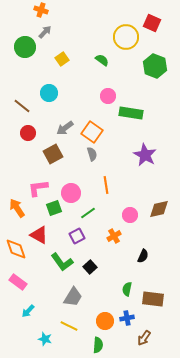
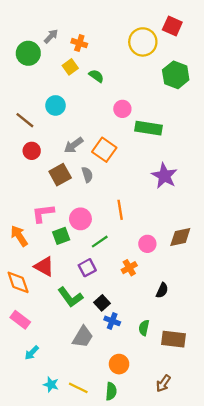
orange cross: (41, 10) -> (79, 43), moved
green semicircle: (102, 60) -> (96, 76), moved
gray semicircle: (92, 154) -> (87, 175), moved
blue cross: (127, 318) -> (112, 321), moved, turned 32
yellow line: (69, 326) -> (78, 388), moved

